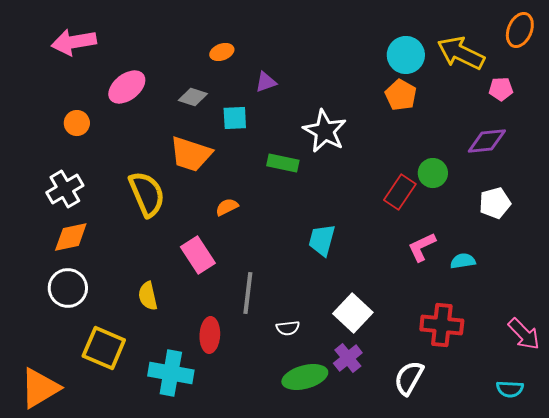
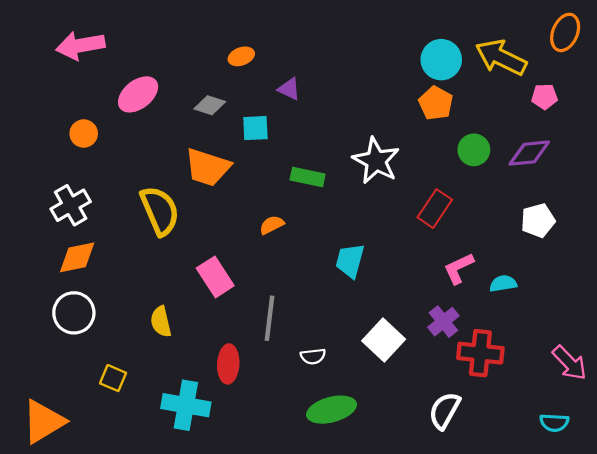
purple triangle: (266, 82) -> (289, 89), turned 45
white star: (325, 131) -> (376, 161), moved
green circle: (433, 173) -> (474, 150), moved
orange semicircle: (227, 207) -> (272, 225), moved
yellow square: (104, 348) -> (113, 378), size x0.6
purple cross: (348, 358) -> (443, 322), moved

